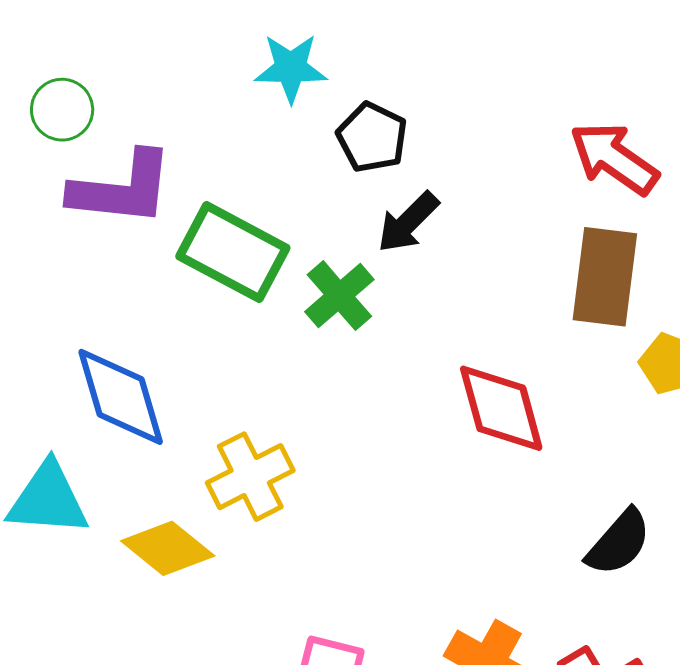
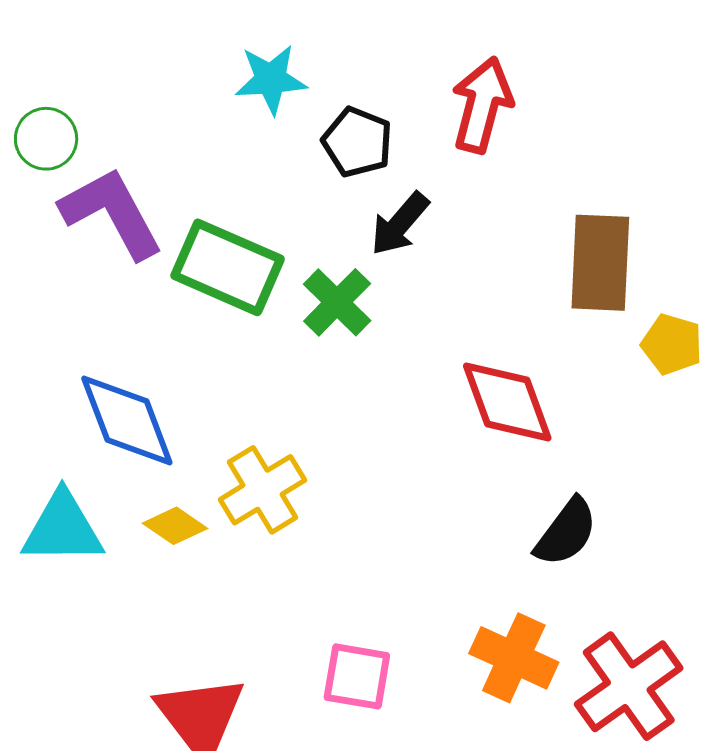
red arrow: (614, 158) -> (482, 105), moved, turned 74
purple L-shape: (122, 189) -> (112, 213), turned -120
black semicircle: (619, 542) -> (566, 532), moved
yellow diamond: (168, 548) -> (175, 526), moved, size x0.7

